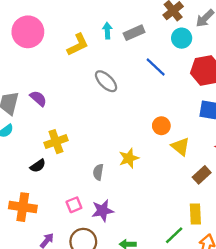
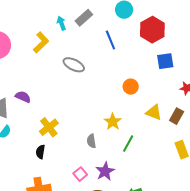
blue line: (156, 67) -> (110, 40), turned 42
yellow triangle: (180, 147) -> (154, 112), moved
black semicircle: (38, 166) -> (40, 152), turned 152
green line: (174, 235) -> (128, 144), moved

